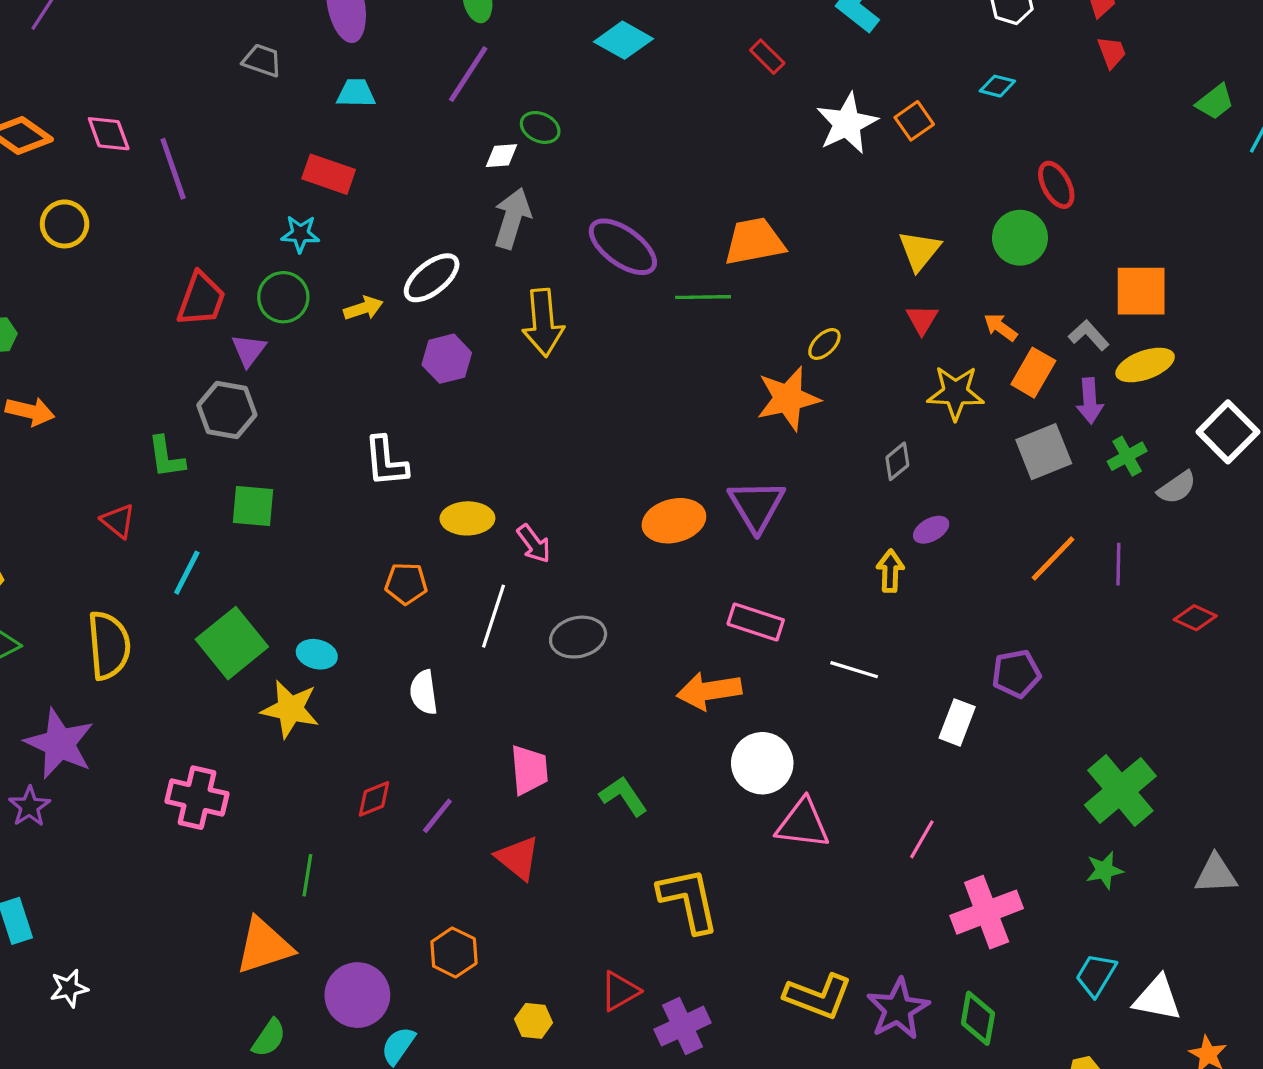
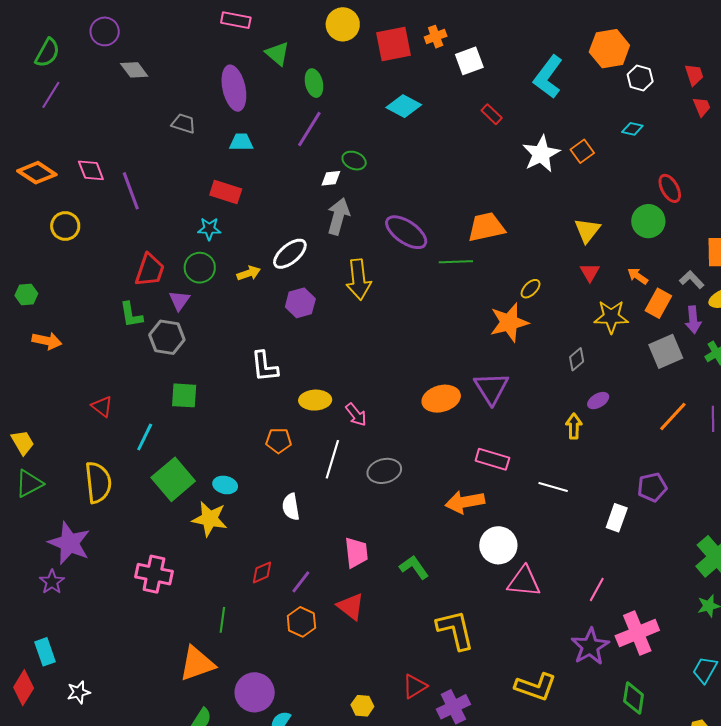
green L-shape: (166, 457) -> (131, 315), moved
orange hexagon: (454, 952) -> (301, 622), moved
purple star: (898, 1009) -> (590, 646), moved

